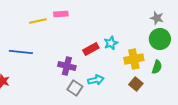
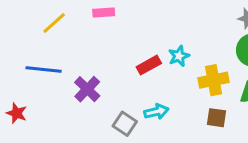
yellow line: (38, 21) -> (54, 23), moved, turned -30
purple cross: (67, 66) -> (87, 89), moved, turned 30
brown square: (136, 84) -> (216, 118), turned -32

